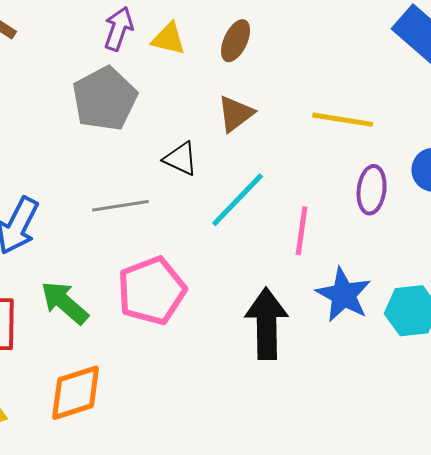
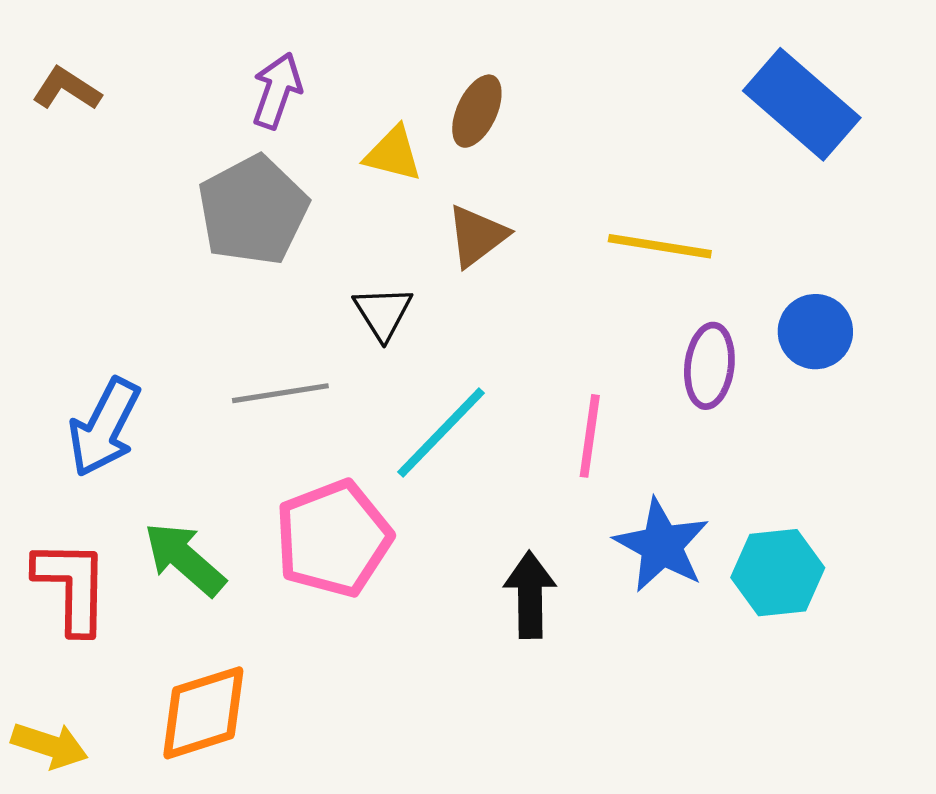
yellow triangle: (169, 39) -> (393, 154), moved
black triangle: (181, 159) -> (383, 313), turned 33
cyan line: (238, 200) -> (441, 432), moved
black arrow: (267, 324) -> (530, 595), size x0.7

